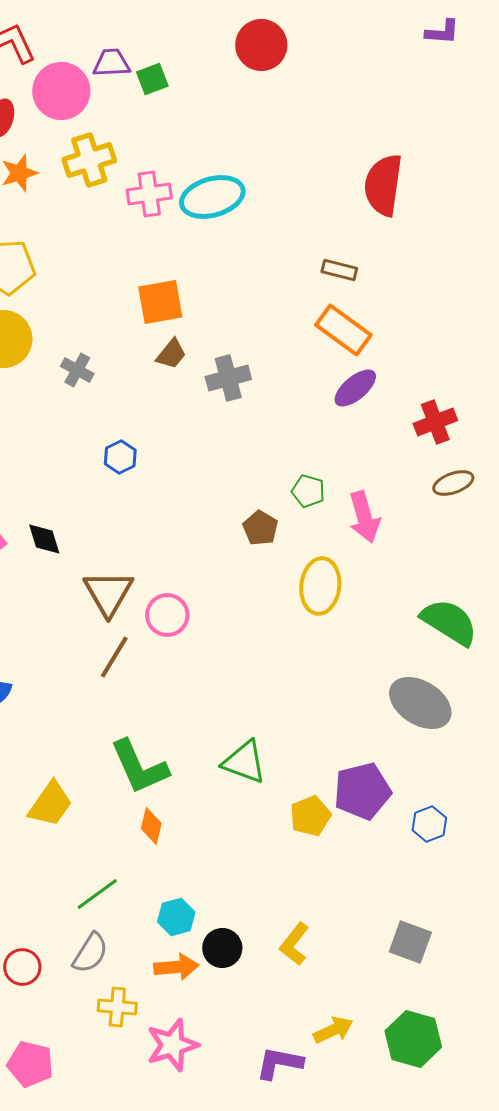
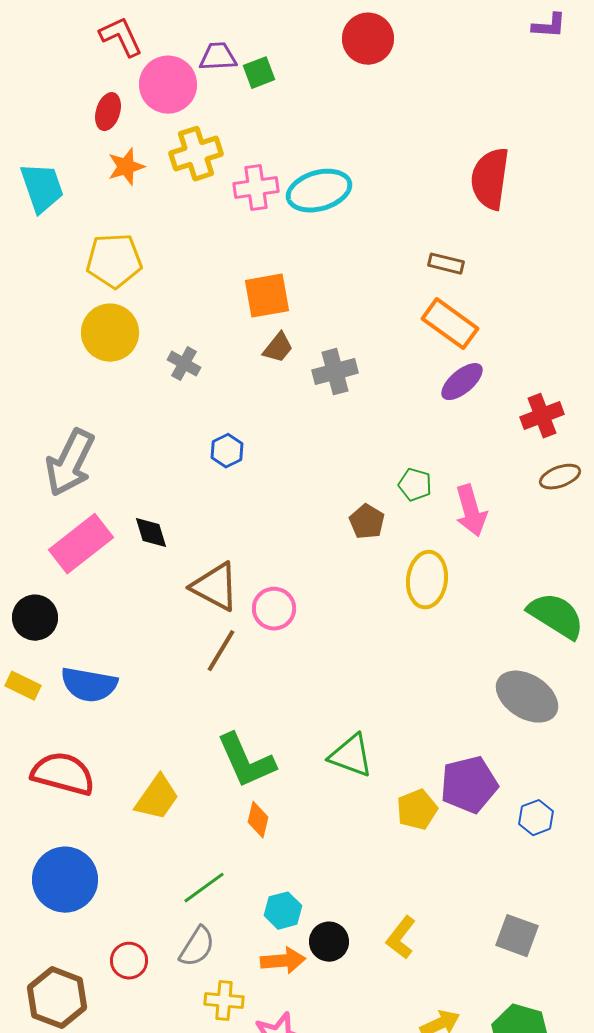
brown triangle: (108, 593) -> (215, 587), turned -32

